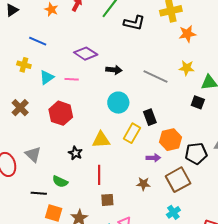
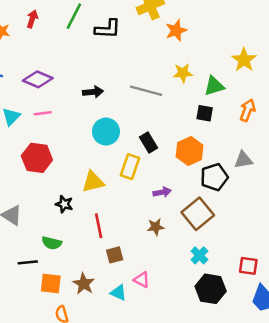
purple diamond: (86, 54) -> (38, 79), moved
orange hexagon: (170, 140) -> (190, 151), moved

